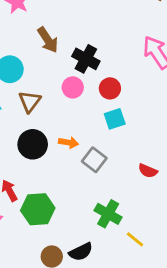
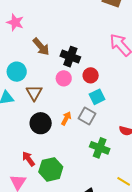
orange arrow: (69, 142) -> (66, 118), turned -64
gray square: (94, 160) -> (87, 116), moved
green cross: (108, 214) -> (100, 148), moved

